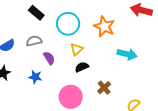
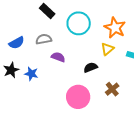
yellow triangle: (77, 49) -> (107, 49), moved
purple semicircle: (49, 58) -> (58, 57), turned -40
blue star: (35, 77) -> (31, 74), moved

